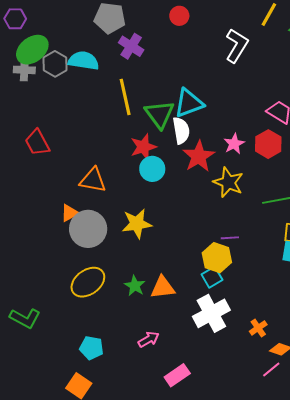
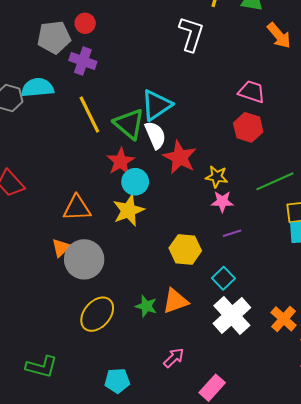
red circle: (179, 16) -> (85, 23), moved
pink star: (234, 144) -> (222, 202), moved, turned -30
yellow star: (228, 182) -> (217, 177), size x0.7
yellow star: (137, 224) -> (128, 210), moved
yellow hexagon: (217, 258) -> (185, 249), moved
orange cross: (258, 328) -> (284, 319), size x1.4

